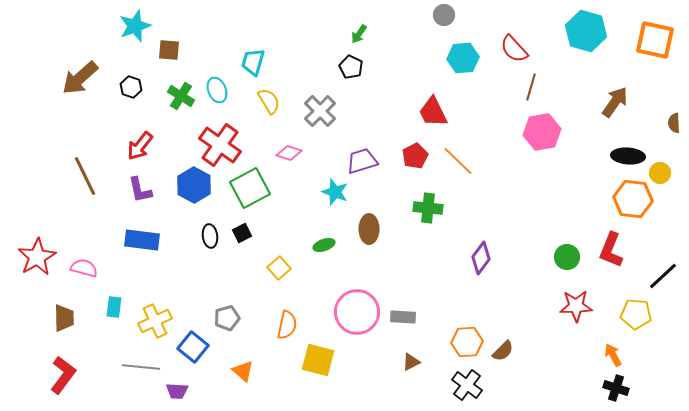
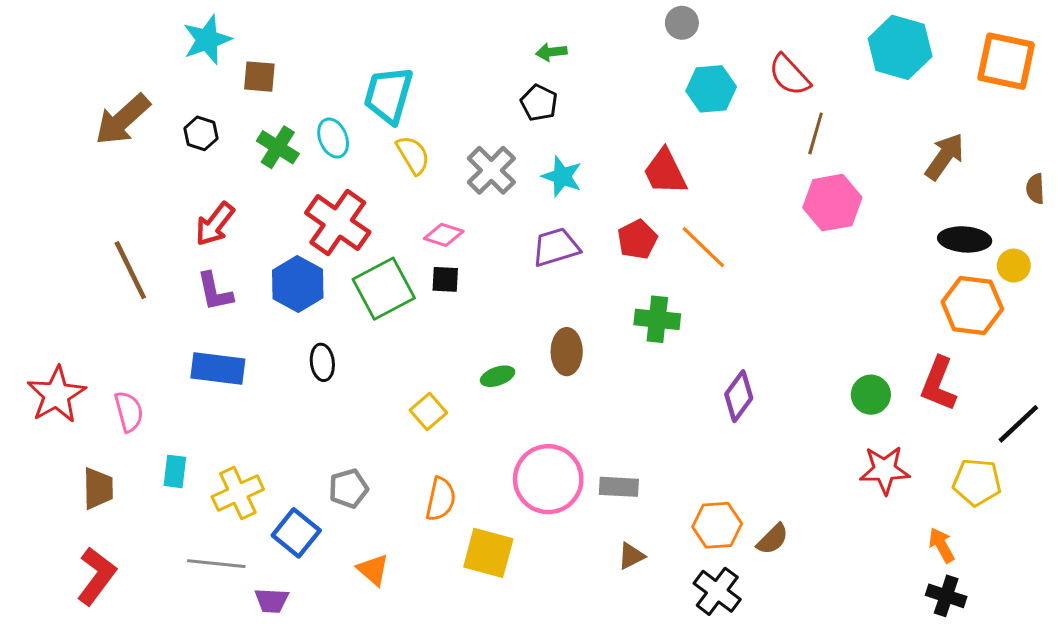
green arrow: (359, 34) -> (551, 52), turned 48
cyan trapezoid: (253, 62) -> (388, 95), size x1.4
cyan star: (335, 192) -> (562, 176), moved
black square: (242, 233) -> (445, 279), moved, turned 30
pink semicircle: (84, 268) -> (129, 412), turned 60

